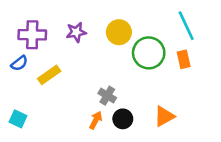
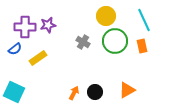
purple star: (76, 32) -> (48, 25), moved
yellow circle: (119, 32) -> (106, 16), moved
gray cross: (107, 96) -> (83, 42), moved
cyan square: (18, 119) -> (14, 92), size x1.5

